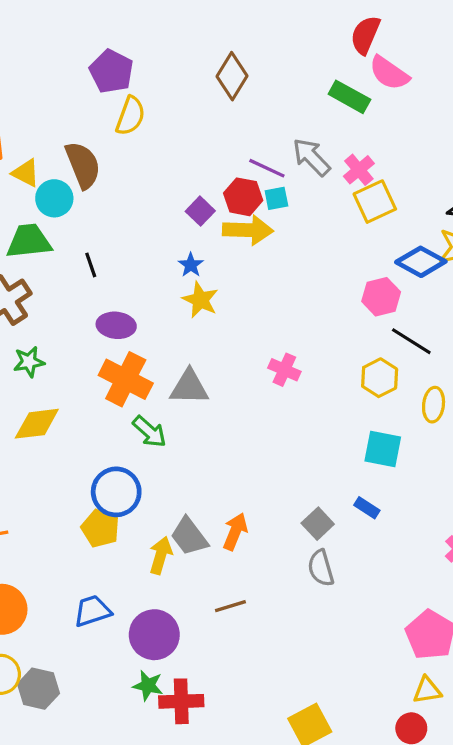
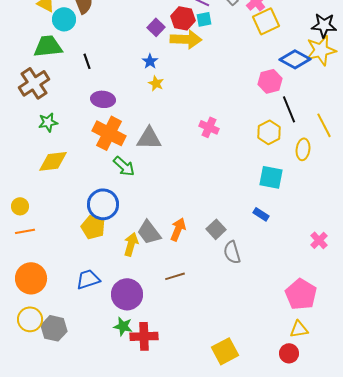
yellow star: (200, 300) -> (156, 83), size x0.7
black line: (411, 341) -> (289, 109), turned 36
gray square: (318, 524) -> (216, 229), moved

